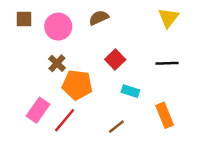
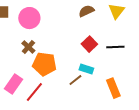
brown semicircle: (99, 18) -> (86, 11), moved
red square: (115, 59) -> (89, 44), moved
brown line: (116, 127) -> (75, 80), moved

